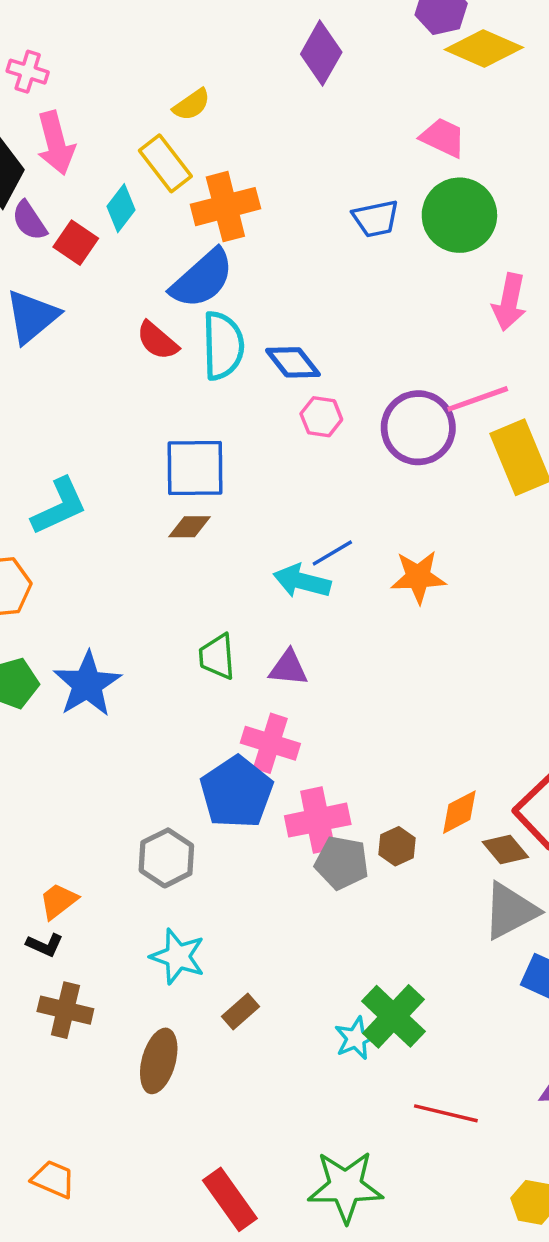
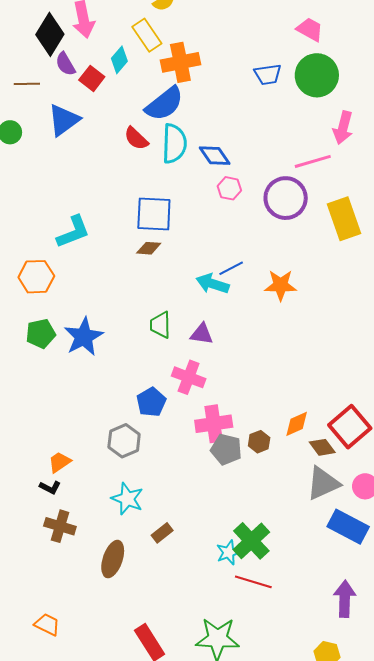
pink line: (478, 399) -> (313, 161), moved
blue pentagon: (237, 792) -> (151, 402), moved, size x0.7
red line: (446, 1113) -> (253, 582), moved

